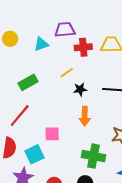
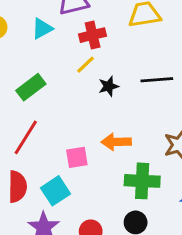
red cross: (83, 47) -> (93, 35), moved
orange arrow: (85, 116) -> (116, 142), moved, turned 96

